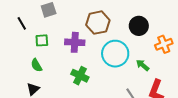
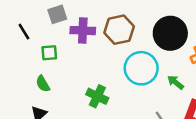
black circle: (139, 26) -> (170, 33), size x1.4
purple cross: (75, 42) -> (83, 31), moved

